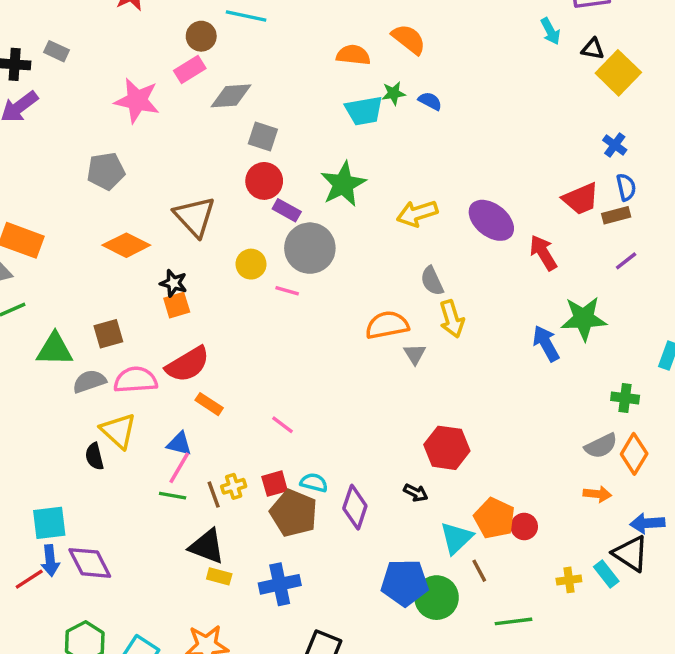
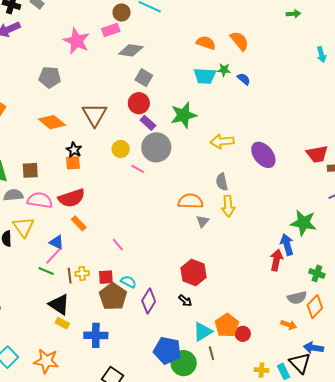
red arrow: (543, 253) -> (276, 260), moved, turned 30
blue arrow: (546, 343) -> (287, 245), moved
red hexagon: (447, 448) -> (194, 273), moved

